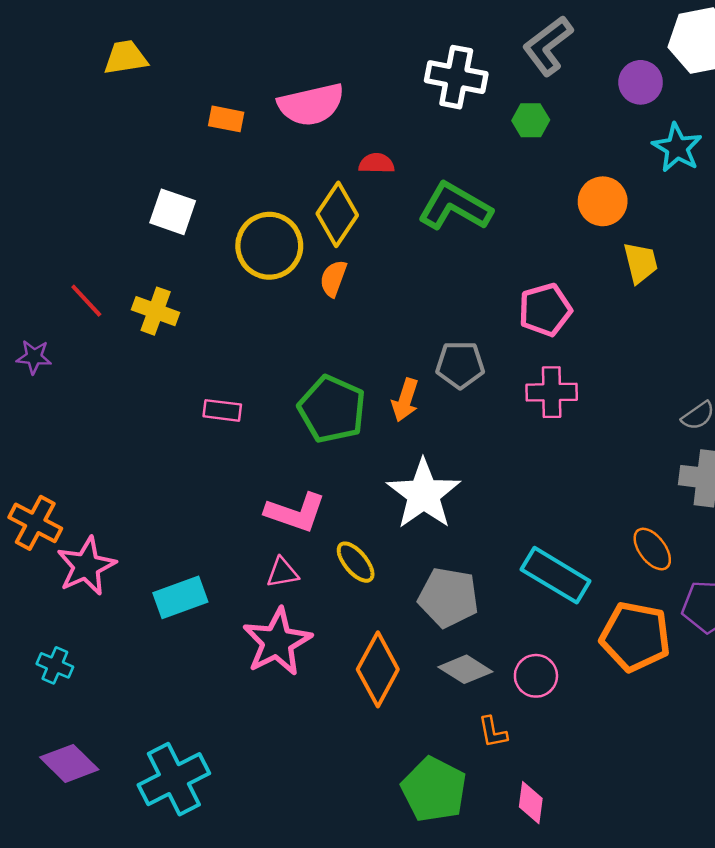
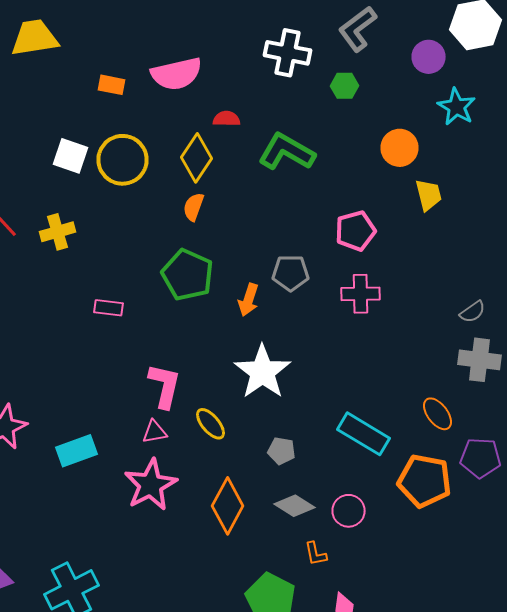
yellow trapezoid: (125, 58) -> (34, 38), size x1.4
yellow circle: (269, 246) -> (122, 160), moved
yellow cross: (156, 311) -> (58, 232), turned -36
green pentagon: (332, 409) -> (188, 275), moved
pink L-shape: (295, 512) -> (164, 386), turned -96
gray pentagon: (448, 597) -> (282, 451), size x0.6

